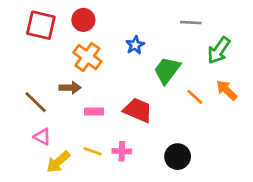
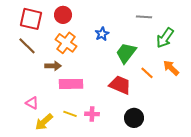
brown line: (36, 102) -> (27, 46), moved
red trapezoid: (138, 110) -> (120, 85), moved
pink rectangle: (94, 111) -> (71, 84), size x1.6

